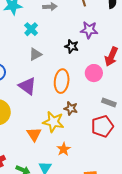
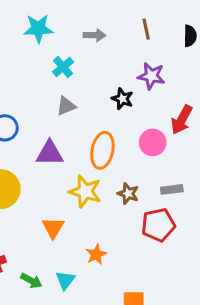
purple triangle: (27, 86) -> (50, 153), turned -42
gray rectangle: (109, 102) -> (172, 189), turned -32
brown star: (71, 108) -> (128, 194), moved
yellow star: (53, 122) -> (85, 191), moved

